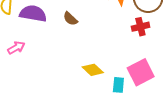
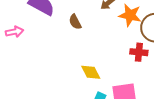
yellow diamond: (93, 70) -> (91, 72), moved

